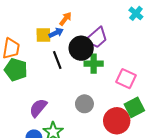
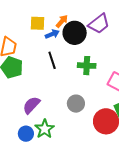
yellow square: (43, 35) -> (37, 23), moved
purple trapezoid: (97, 38) -> (99, 24), moved
black circle: (81, 48) -> (75, 33), moved

